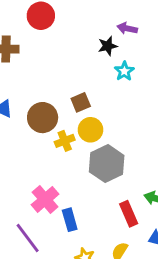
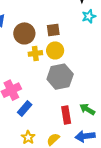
blue rectangle: (70, 220) -> (25, 108), turned 42

